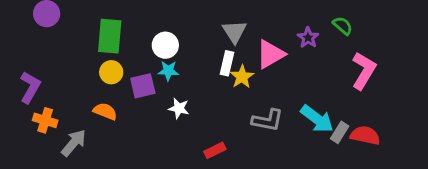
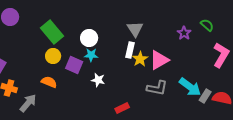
green rectangle: (110, 36) -> (52, 32), turned -45
pink triangle: (271, 54) -> (159, 60), moved
purple square: (143, 86) -> (74, 65), turned 36

